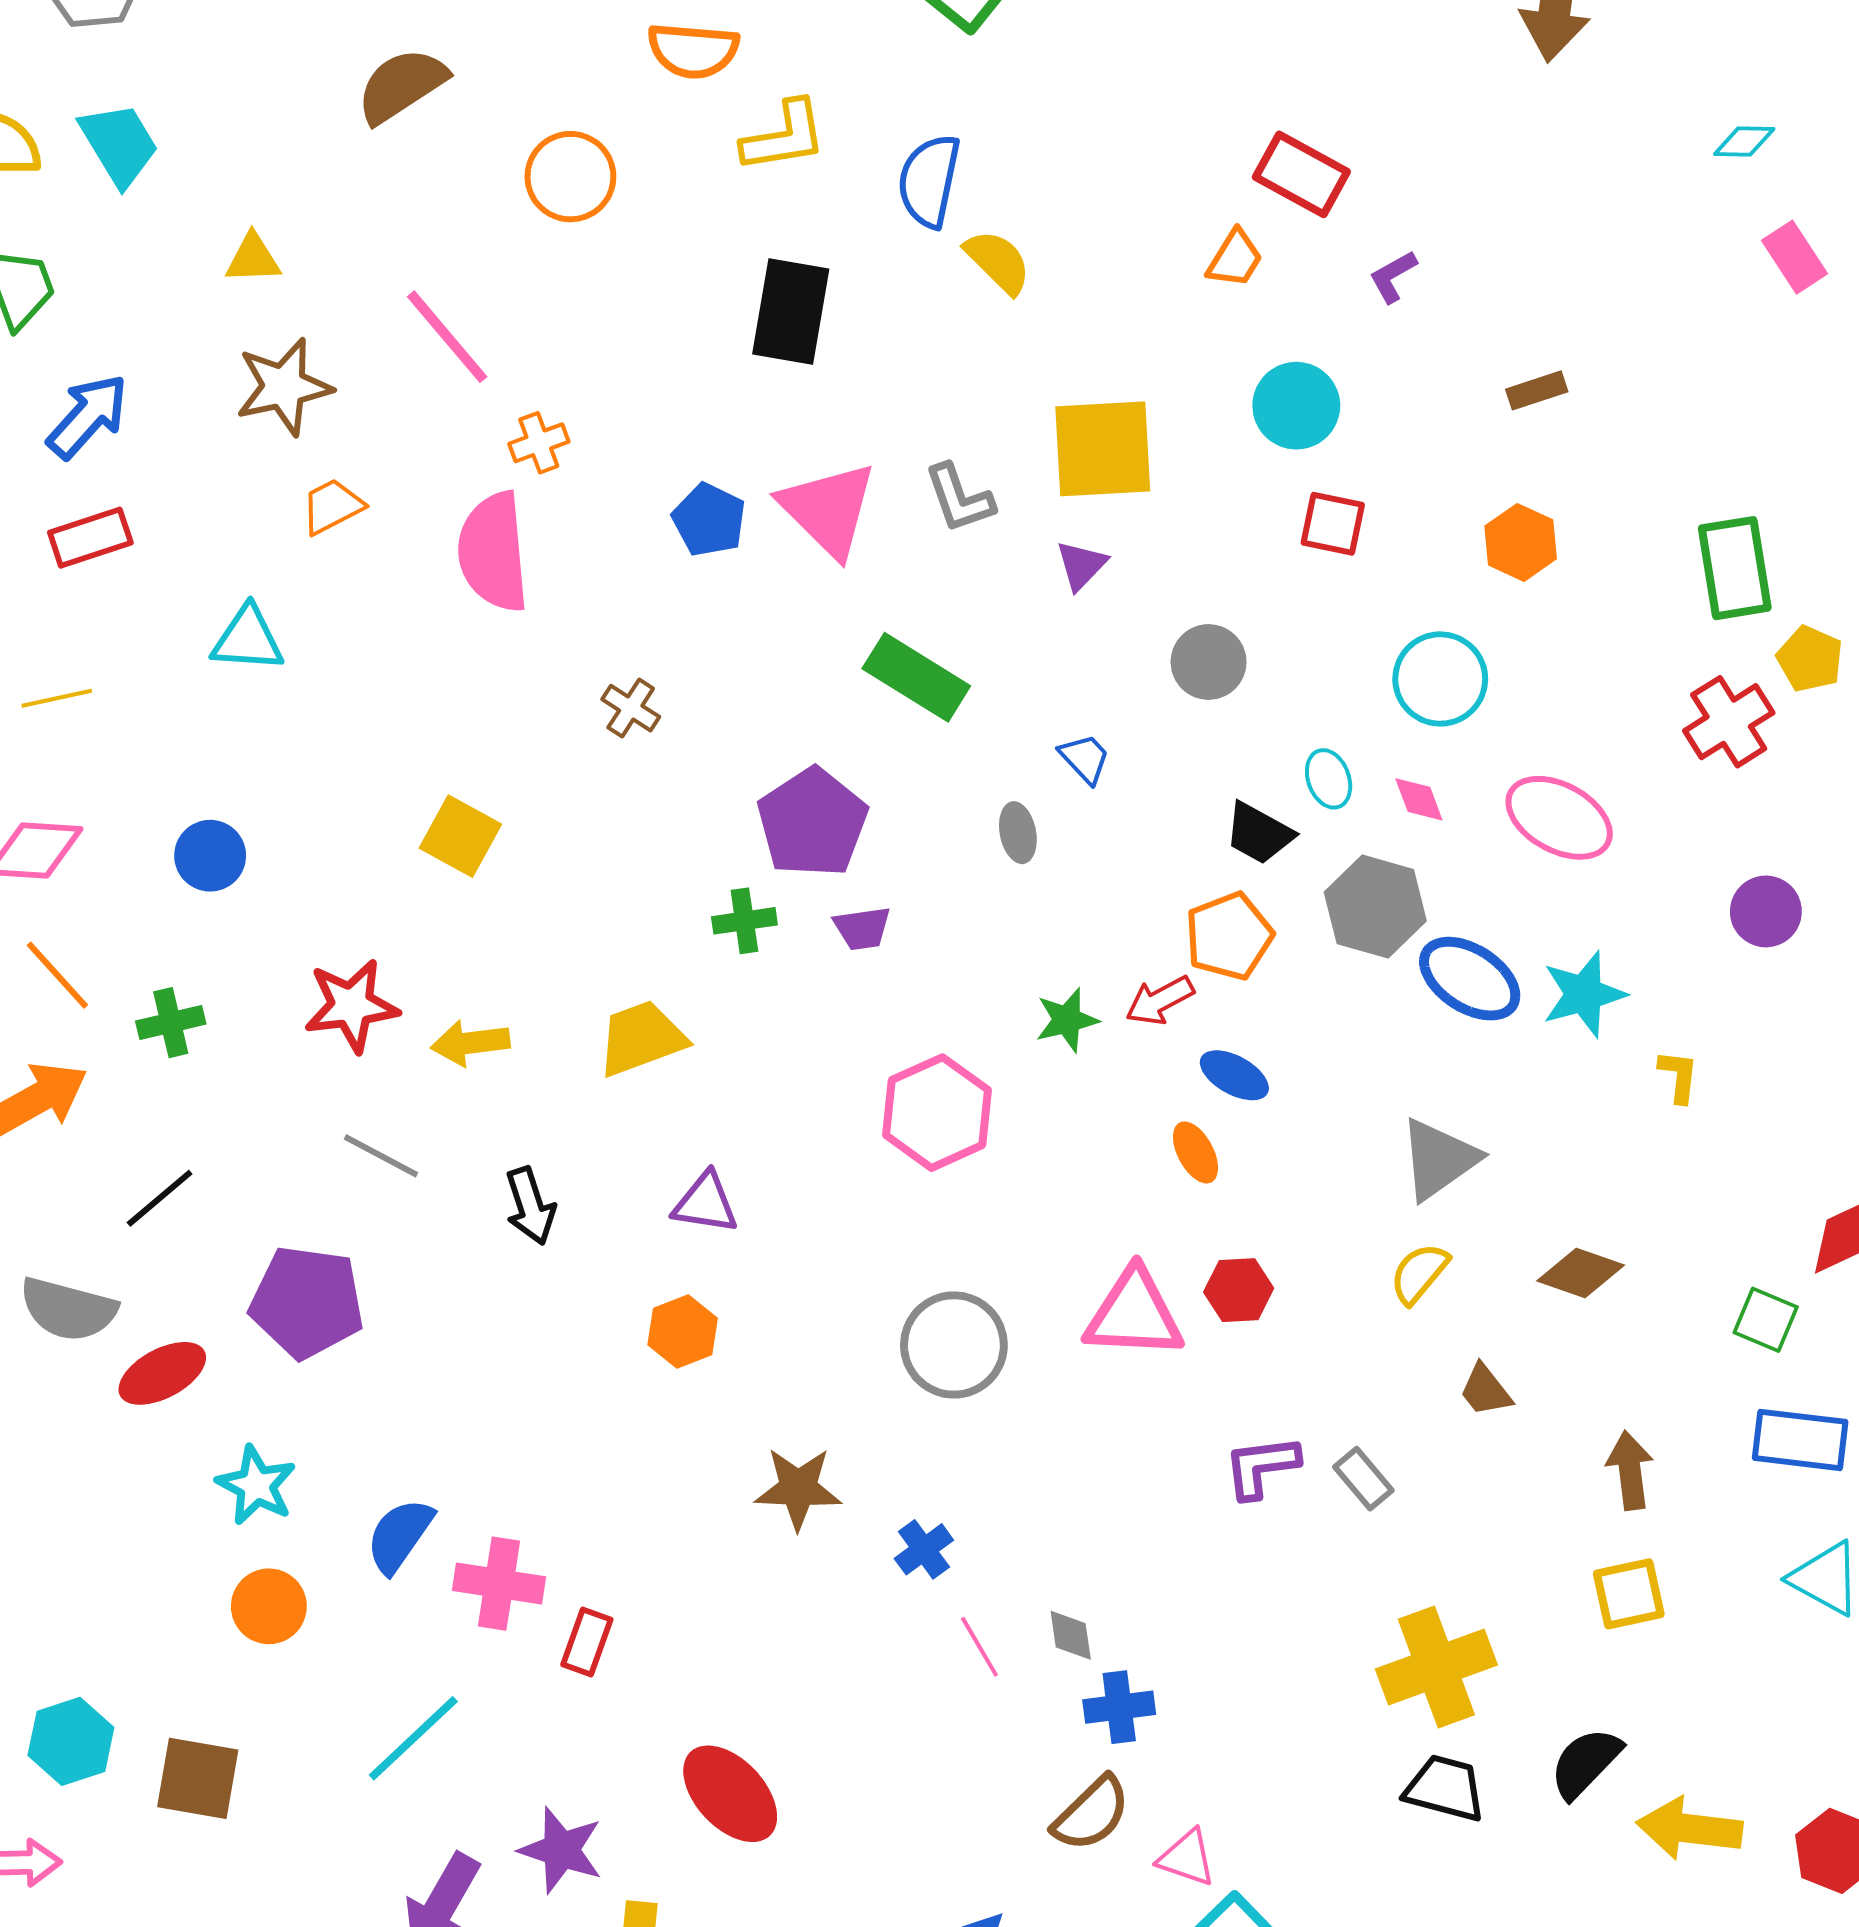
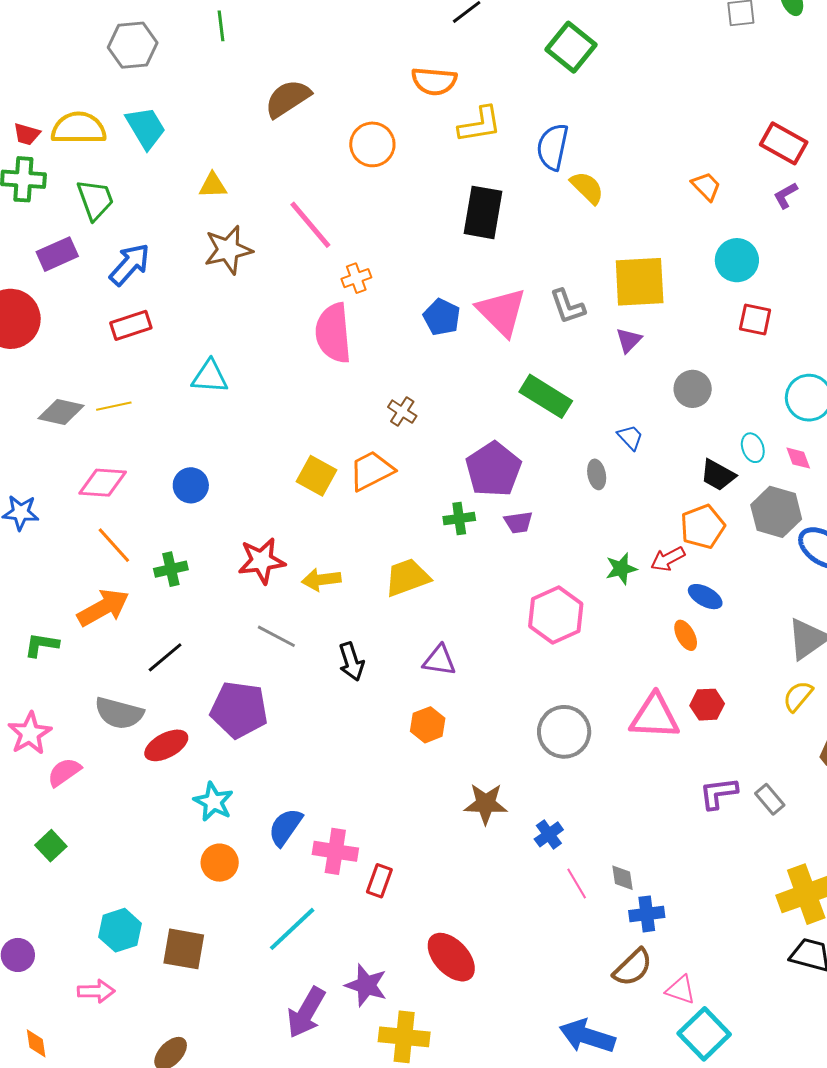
red rectangle: (1301, 174) -> (784, 143), moved
orange trapezoid: (1235, 259) -> (706, 186), turned -76
orange trapezoid: (332, 506) -> (371, 471), moved, size x1.4

